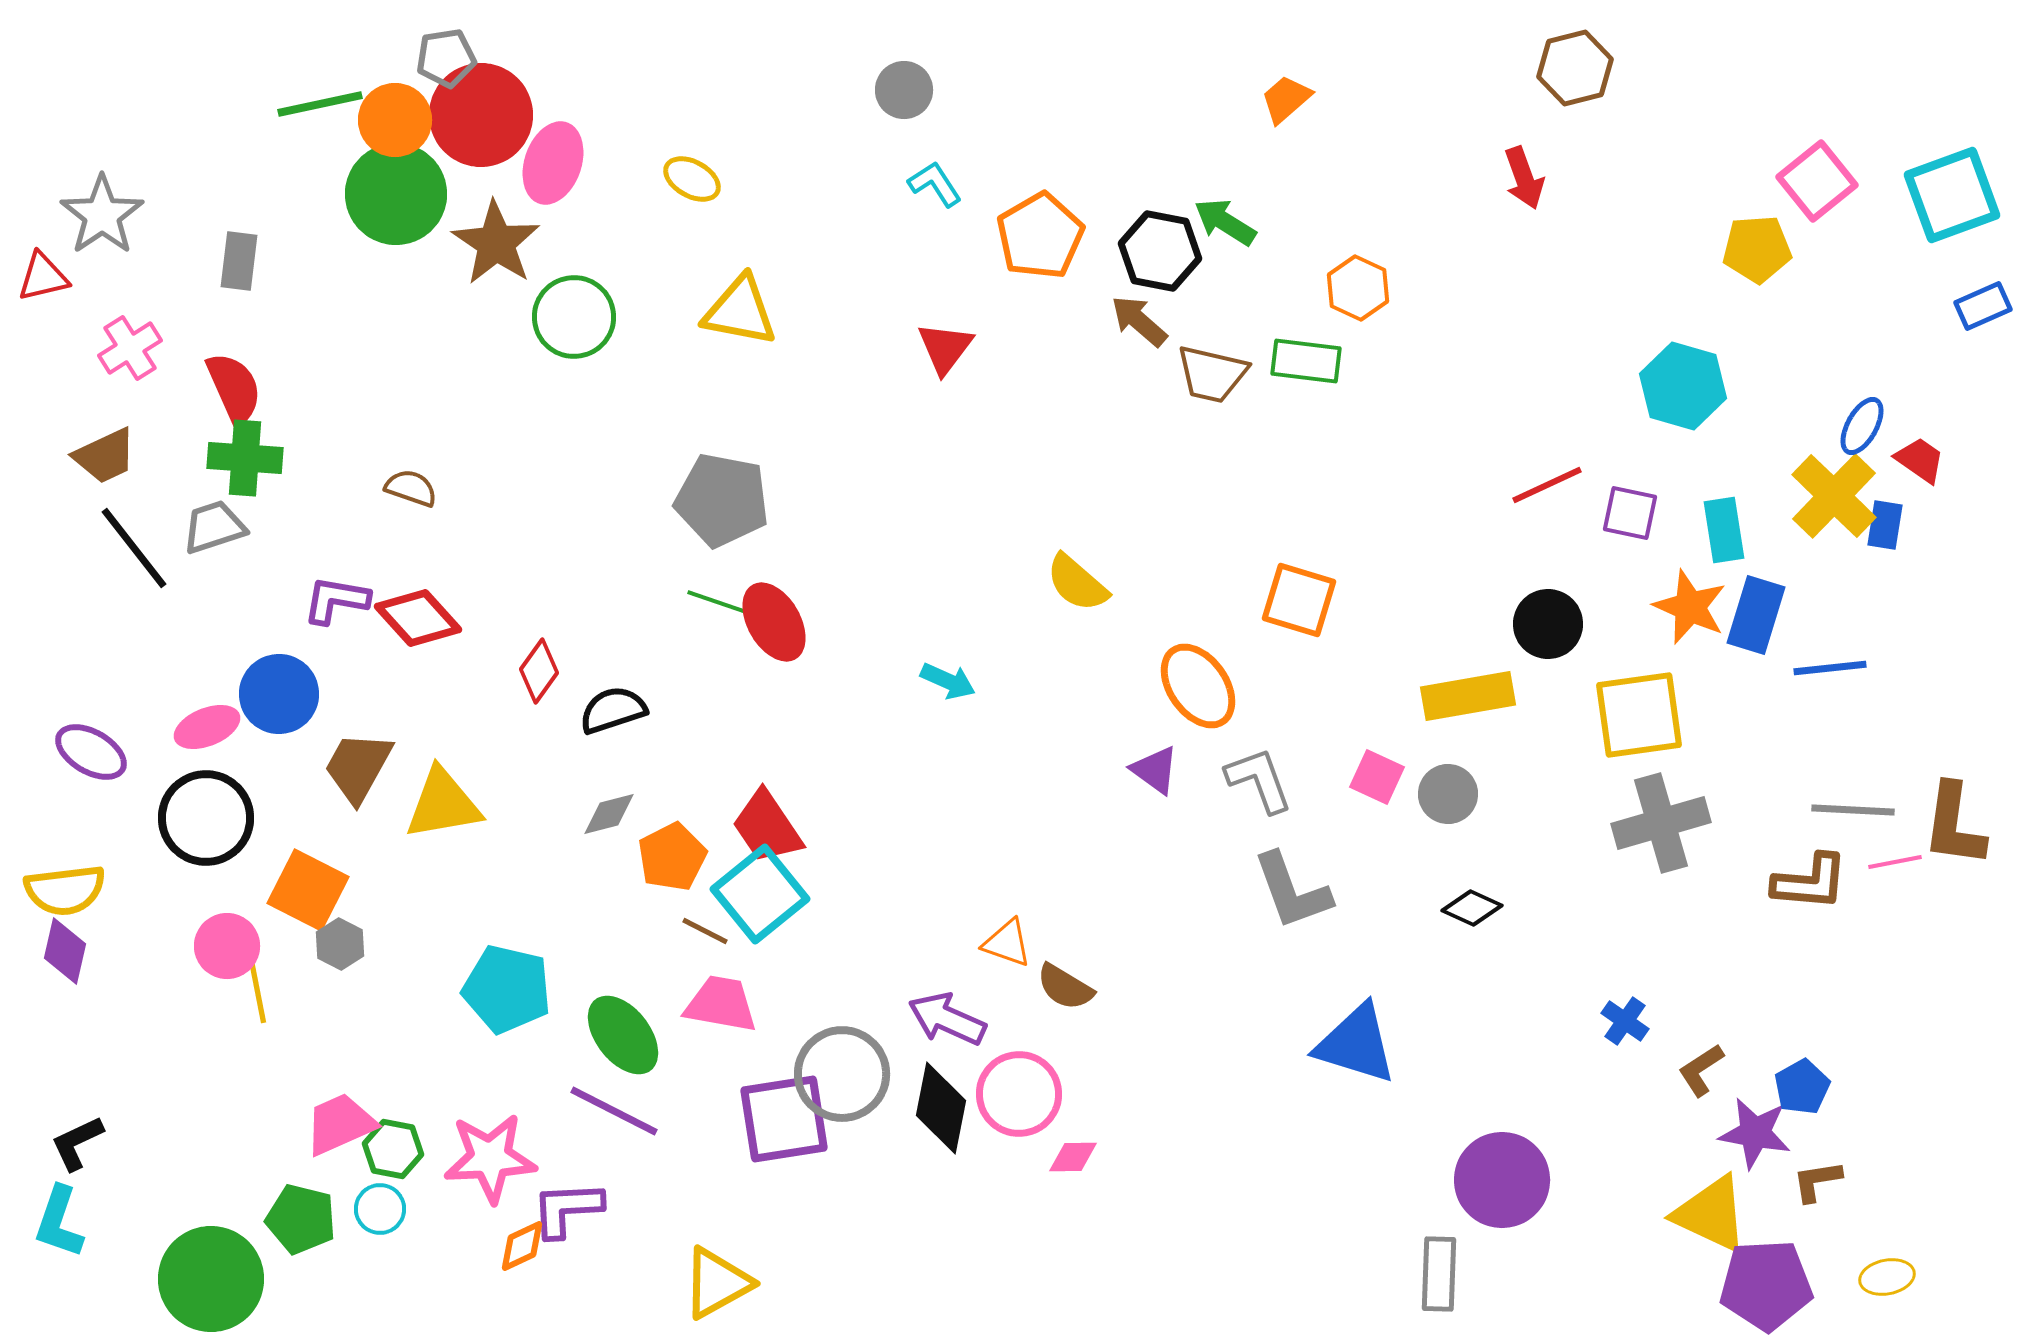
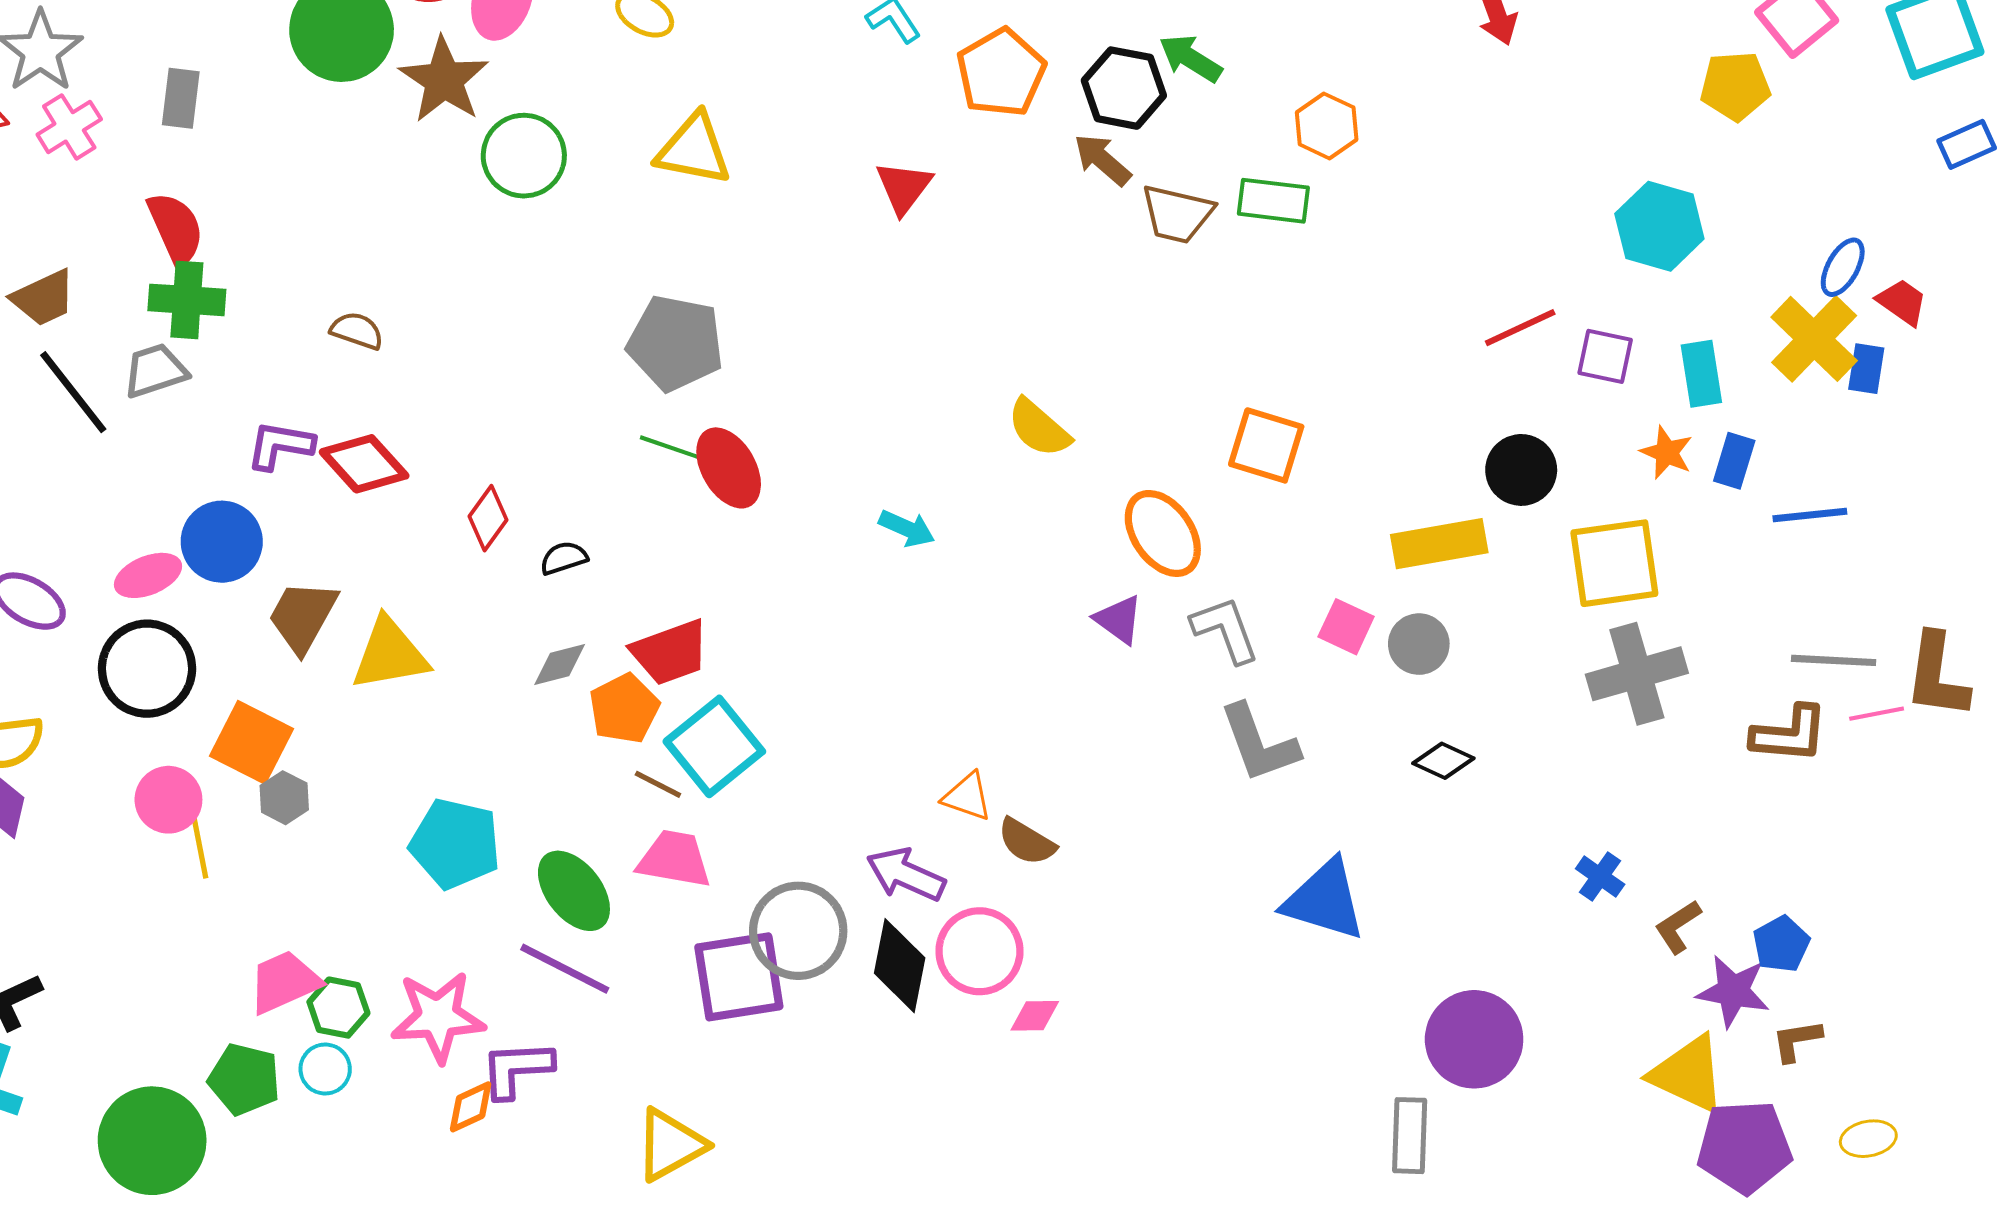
pink cross: (130, 348) -> (69, 127), moved
orange star: (1690, 607) -> (1667, 453), size x0.7
blue rectangle: (1756, 615) -> (1734, 461), size x0.7
black semicircle: (613, 710) -> (564, 558), size x0.7
red trapezoid: (767, 827) -> (670, 652), moved, turned -76

